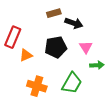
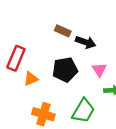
brown rectangle: (54, 13) -> (63, 31), turned 40

